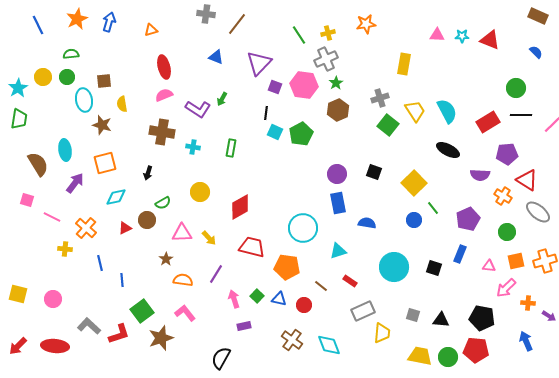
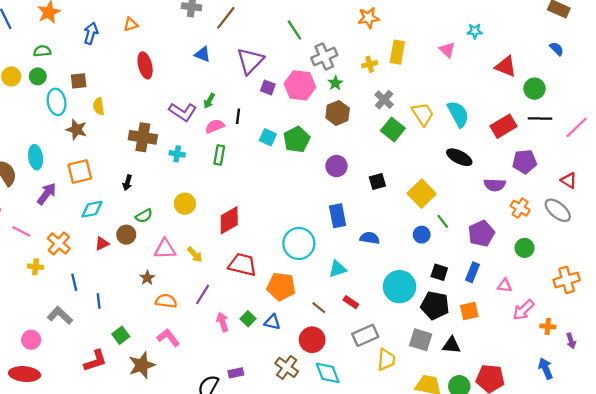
blue arrow: (109, 22) -> (91, 33), moved
yellow cross: (328, 33) -> (370, 64), moved
pink triangle: (437, 35) -> (447, 50), moved, turned 42
red triangle: (490, 40) -> (506, 66), moved
yellow rectangle: (404, 64) -> (397, 52), moved
pink semicircle: (164, 95) -> (215, 126), moved
gray cross: (380, 98) -> (384, 100), turned -30
black line: (266, 113) -> (238, 116), moved
black square: (374, 172) -> (377, 182), turned -35
purple circle: (337, 174) -> (336, 166), moved
red triangle: (527, 180) -> (569, 180), moved, size x0.7
gray ellipse: (538, 212) -> (558, 210), moved
orange square: (516, 261) -> (469, 311), moved
black square: (434, 268) -> (439, 272), moved
pink circle: (53, 299) -> (31, 340), moved
red circle: (304, 305) -> (312, 340), moved, size x1.5
green square: (142, 311) -> (121, 335), size x0.7
gray square: (413, 315) -> (421, 340), size x1.5
purple arrow: (549, 316) -> (571, 341), turned 40
black pentagon: (482, 318) -> (435, 305), moved
gray L-shape: (89, 326) -> (60, 315), moved
purple rectangle: (244, 326) -> (236, 373), moved

